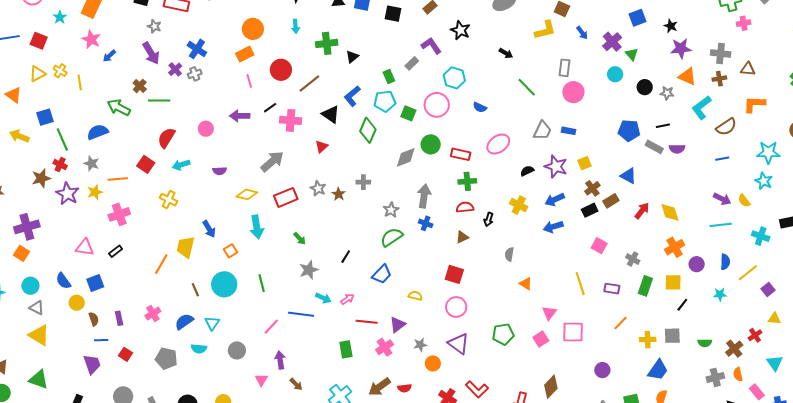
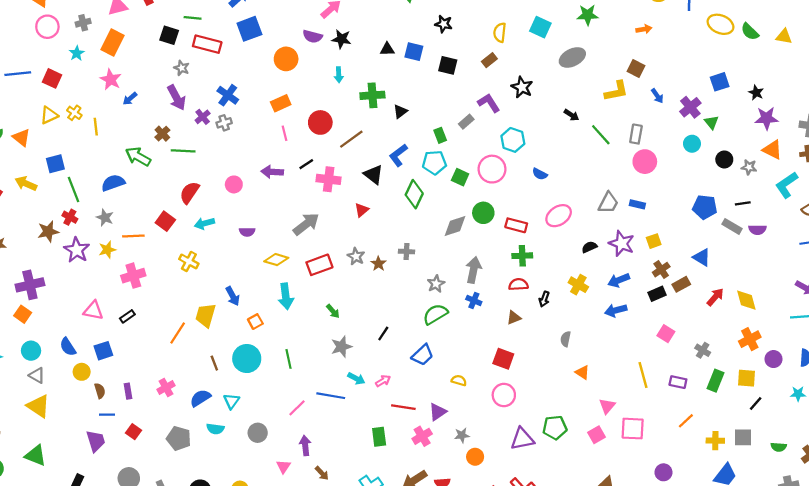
orange circle: (253, 29) -> (286, 59), moved
green line: (527, 87) -> (601, 135), moved
purple triangle: (459, 344) -> (522, 439), moved, turned -50

